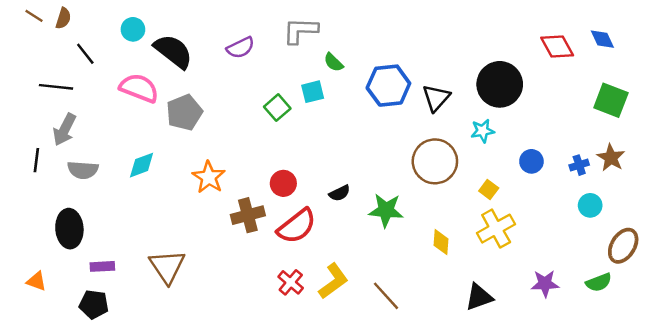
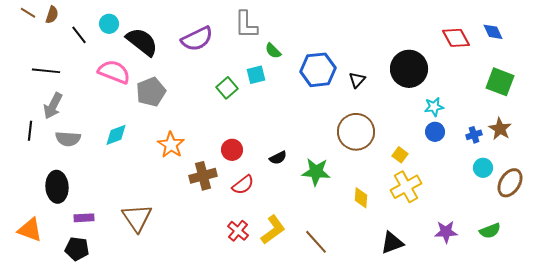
gray L-shape: (300, 31) -> (246, 25), turned -92
purple semicircle: (241, 48) -> (197, 39), size x1.4
black line: (85, 54) -> (79, 35), moved
black triangle: (436, 98) -> (357, 80), size x0.7
cyan star: (483, 131) -> (434, 107), moved
red semicircle: (297, 226) -> (243, 185), size x0.7
brown ellipse: (623, 246) -> (510, 183), moved
orange triangle: (36, 281) -> (30, 230), size x1.5

